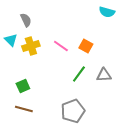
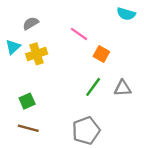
gray semicircle: (26, 20) -> (31, 23), turned -96
cyan triangle: (11, 40) -> (13, 47), turned 32
pink line: (61, 46) -> (79, 34), moved

